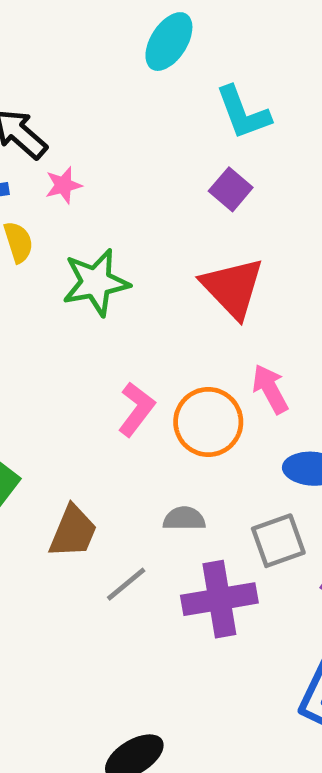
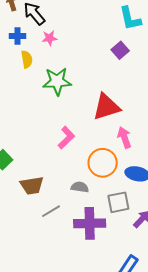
red triangle: (233, 288) -> (106, 107), moved, turned 48
orange circle: (208, 422) -> (103, 163), moved
brown trapezoid: (73, 532) -> (32, 186), turned 50

